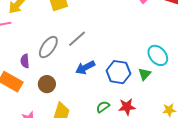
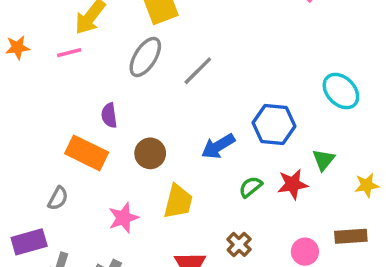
gray ellipse: (48, 47) -> (145, 57), moved
blue arrow: (85, 67) -> (218, 146), moved
green triangle: (145, 74) -> (324, 160), moved

